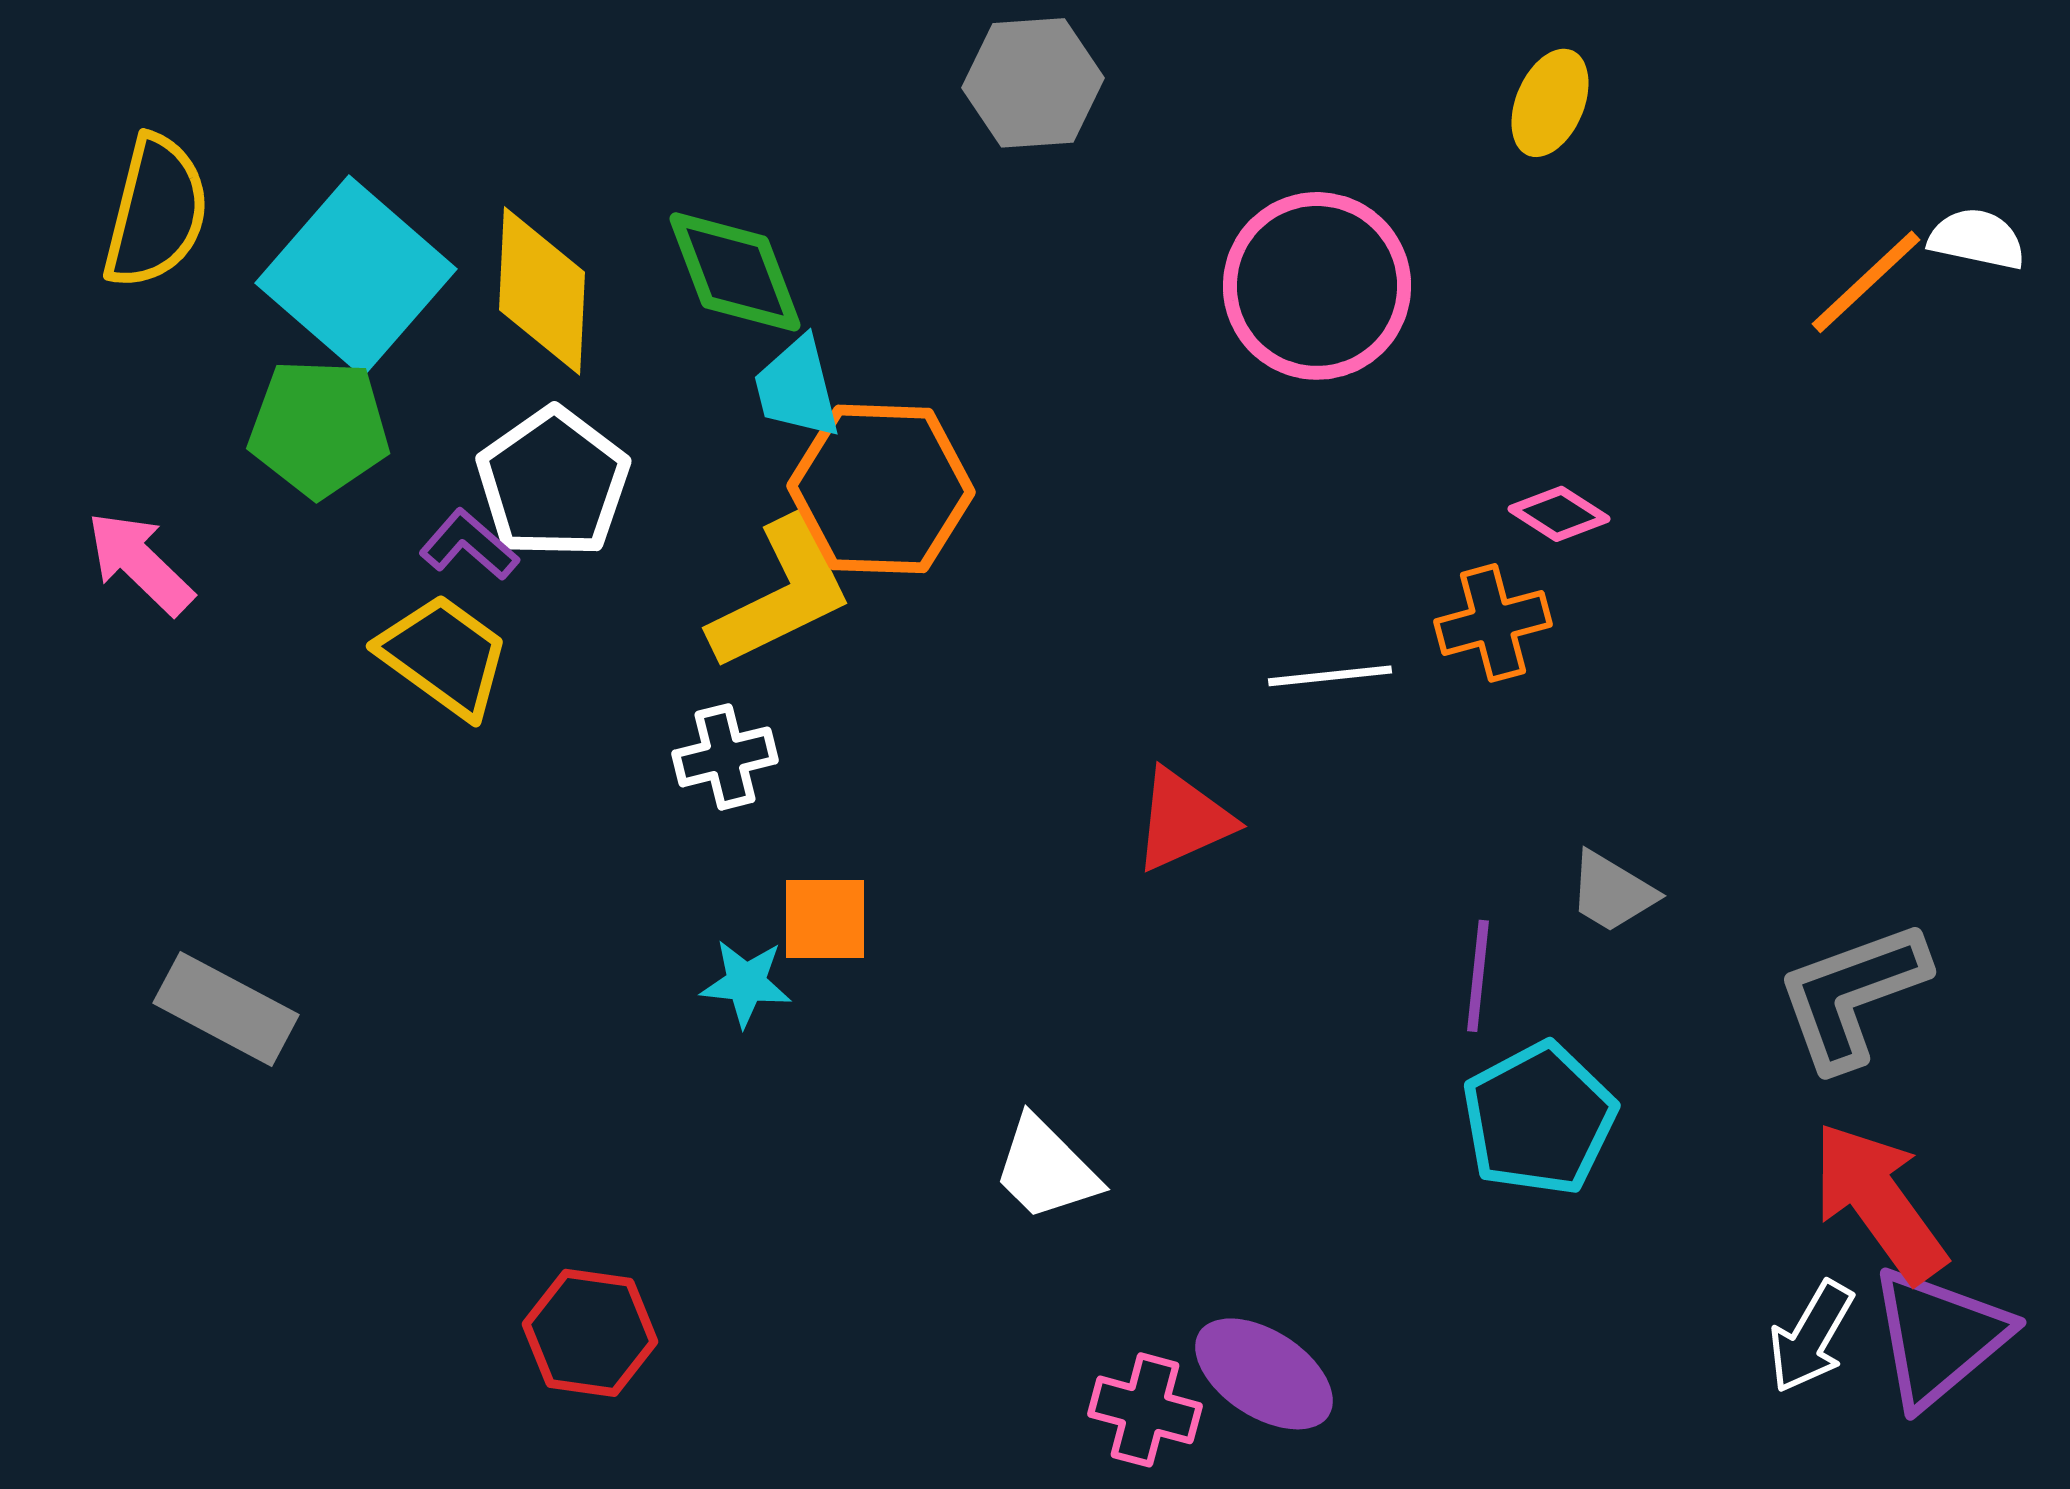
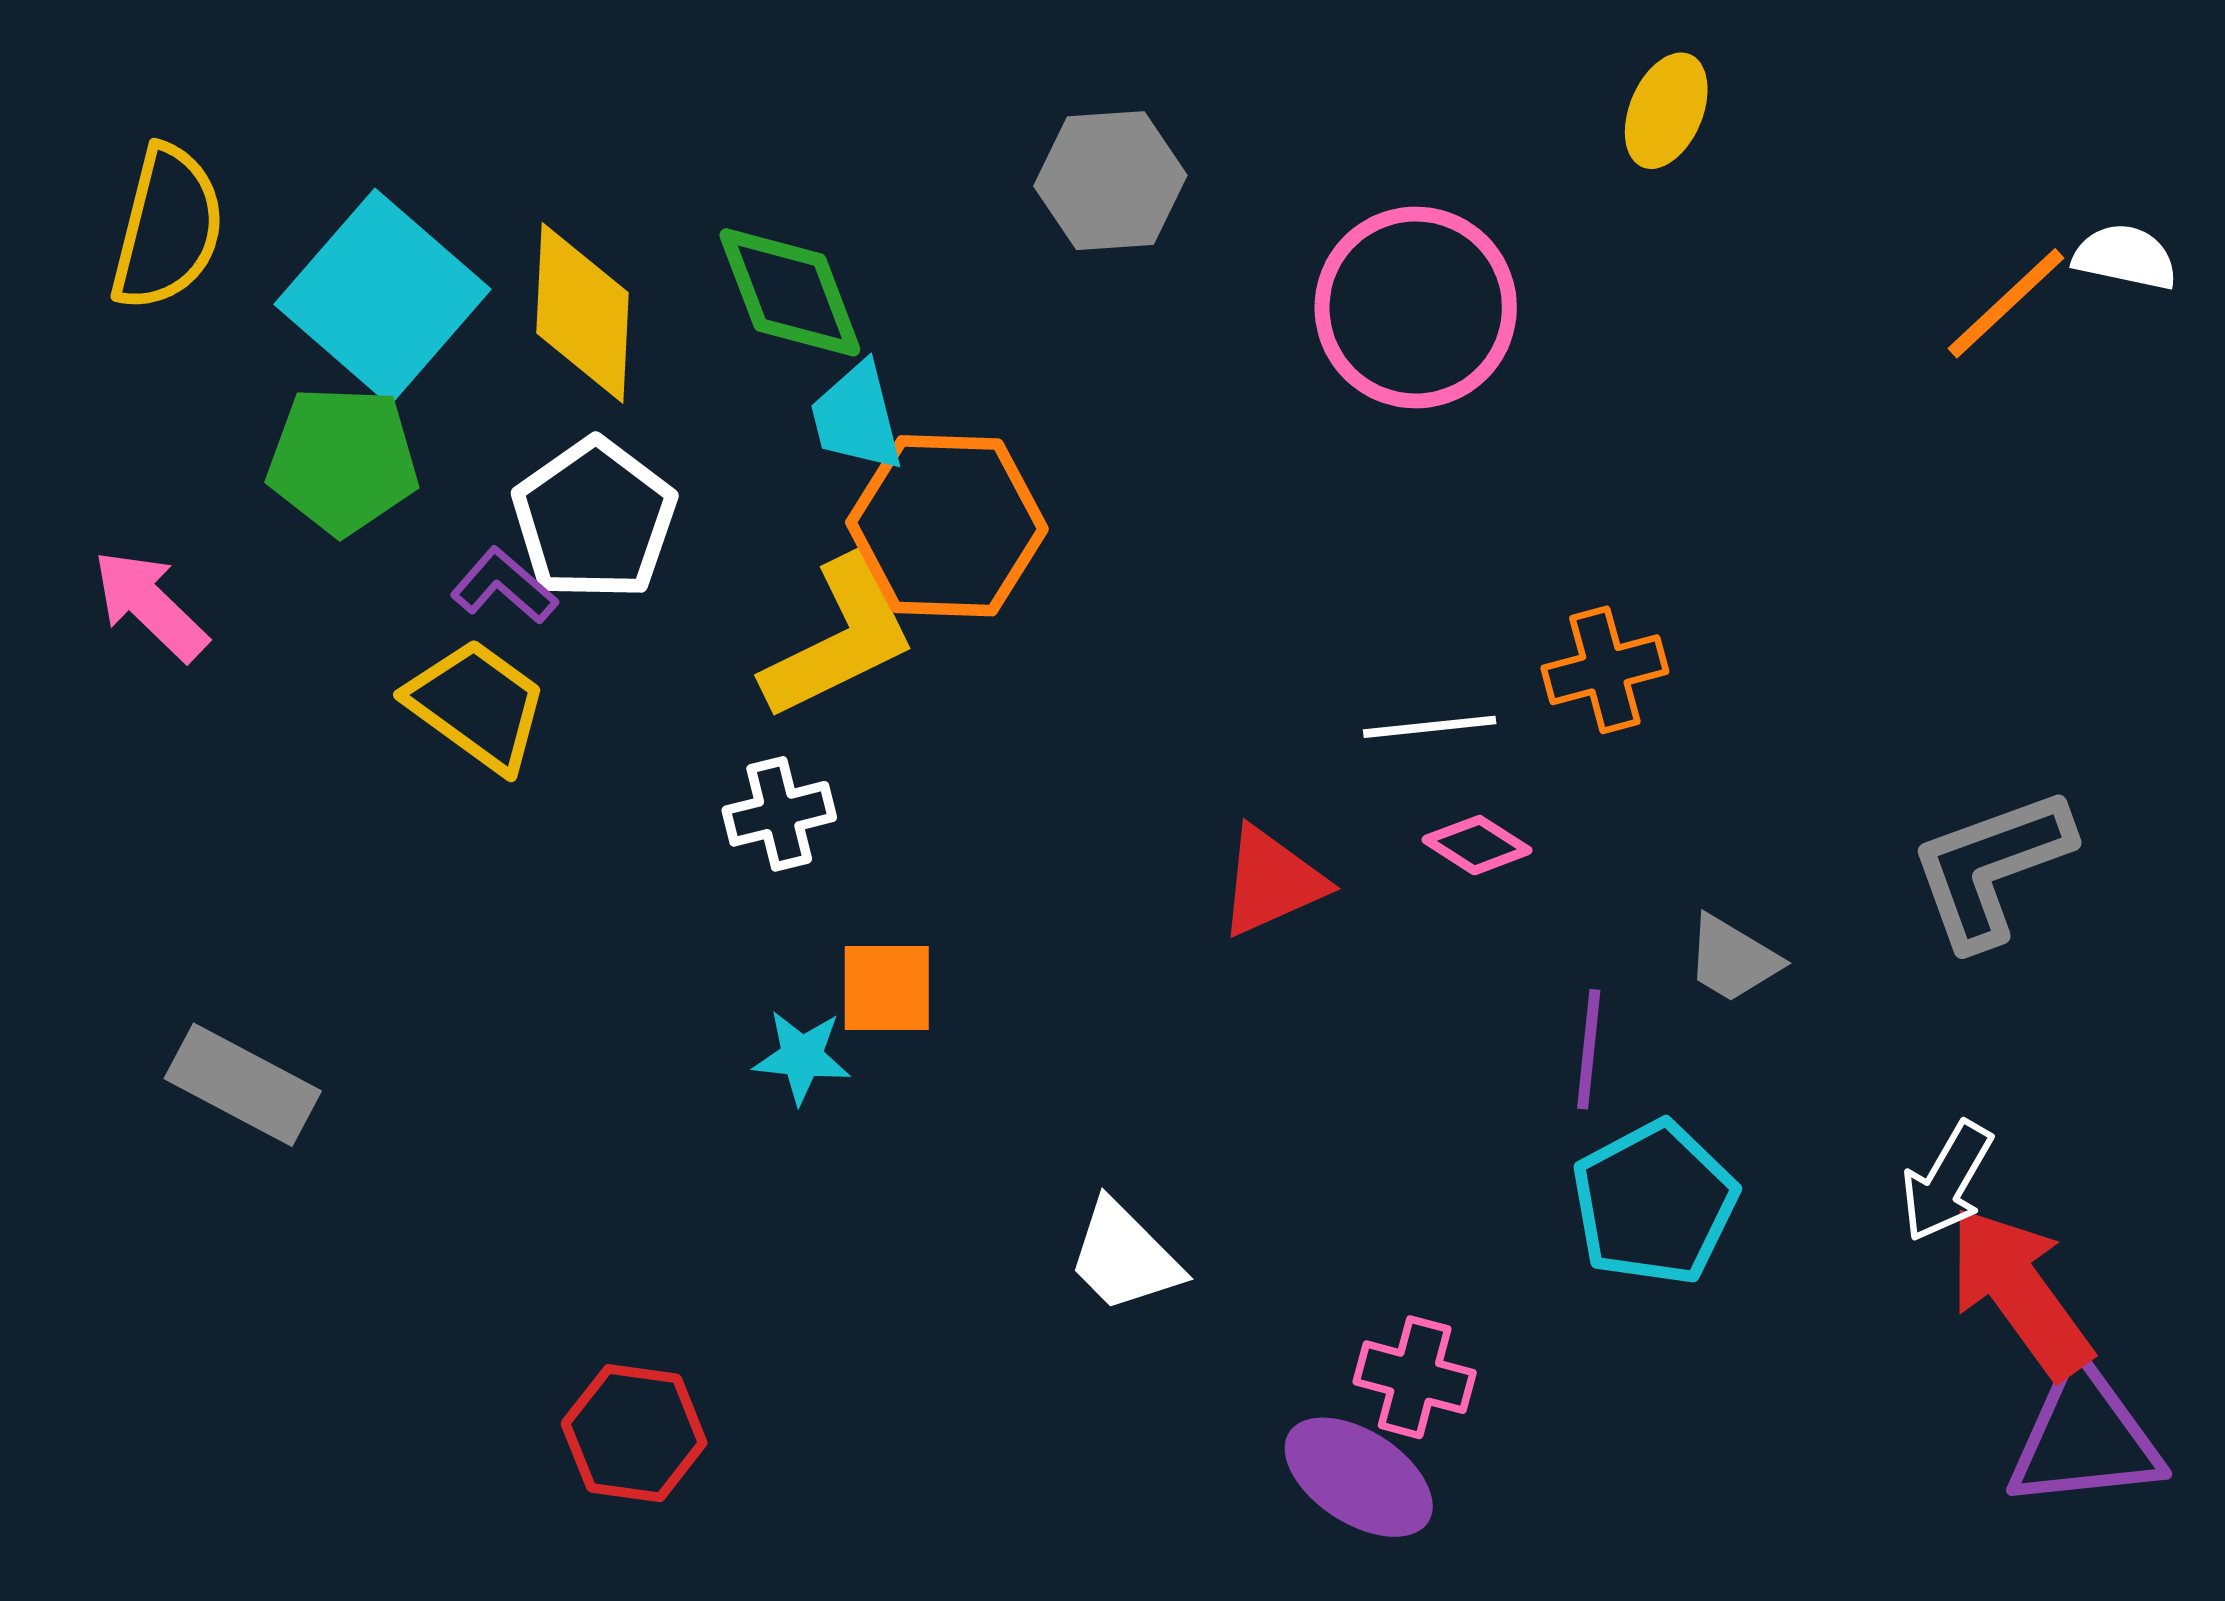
gray hexagon: (1033, 83) -> (1110, 181), moved
pink diamond: (1559, 514) -> (1477, 845), moved
gray L-shape: (1852, 995) -> (1991, 868), moved
white arrow: (1811, 1337) -> (1947, 1182), moved
purple triangle: (1939, 1337) -> (2084, 1437), turned 34
pink cross: (1145, 1410) -> (1415, 1377), moved

